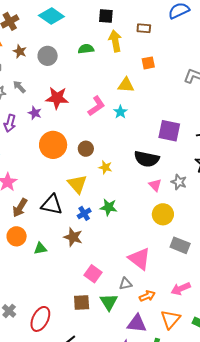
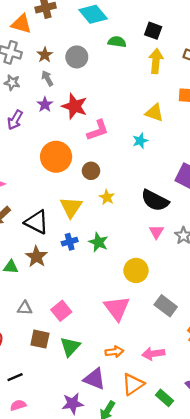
green semicircle: (86, 49) -> (117, 42), moved
brown star: (20, 51) -> (45, 55), moved
gray arrow: (19, 87) -> (47, 78), moved
pink L-shape: (96, 106) -> (98, 130), moved
purple star: (35, 113) -> (45, 104), moved
yellow circle: (163, 214) -> (136, 270), moved
brown star: (73, 237) -> (36, 257), moved
gray triangle: (126, 284) -> (25, 308), moved

